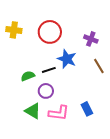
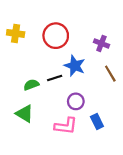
purple circle: (46, 91) -> (76, 101), moved
green triangle: (33, 111) -> (25, 114), moved

